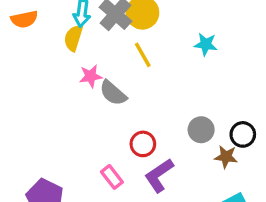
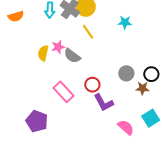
yellow semicircle: (73, 38) -> (43, 53), moved
purple L-shape: (159, 175) -> (104, 103), turned -80
pink rectangle: (112, 177) -> (64, 92), moved, size x1.5

